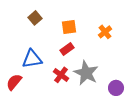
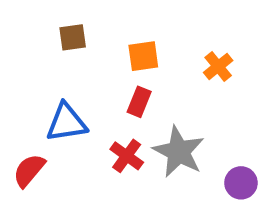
brown square: (35, 18) -> (73, 37), turned 32
red rectangle: (67, 49) -> (139, 102), turned -32

